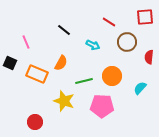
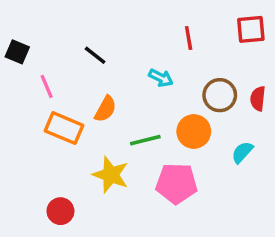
red line: (109, 22) -> (189, 38), turned 48
black line: (64, 30) -> (95, 55), moved
pink line: (26, 42) -> (47, 86), moved
brown circle: (127, 42) -> (220, 95), moved
black square: (10, 63) -> (17, 52), moved

